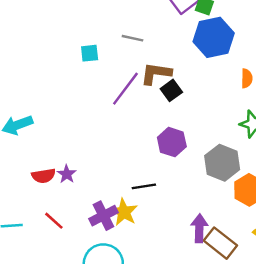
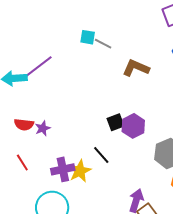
gray line: (133, 38) -> (103, 44), moved
purple line: (125, 89) -> (39, 67), moved
black square: (171, 90) -> (116, 122), moved
black line: (144, 186) -> (101, 155), turned 42

